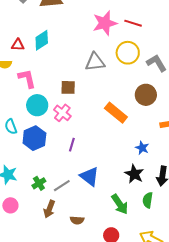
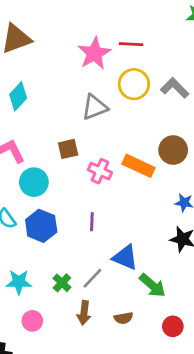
brown circle: (146, 95) -> (173, 150), moved
pink cross: (62, 113) -> (100, 171), moved
green arrow: (120, 204) -> (152, 285), moved

